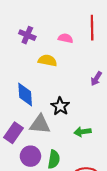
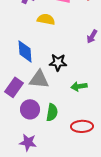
black star: (60, 106) -> (58, 62), turned -30

